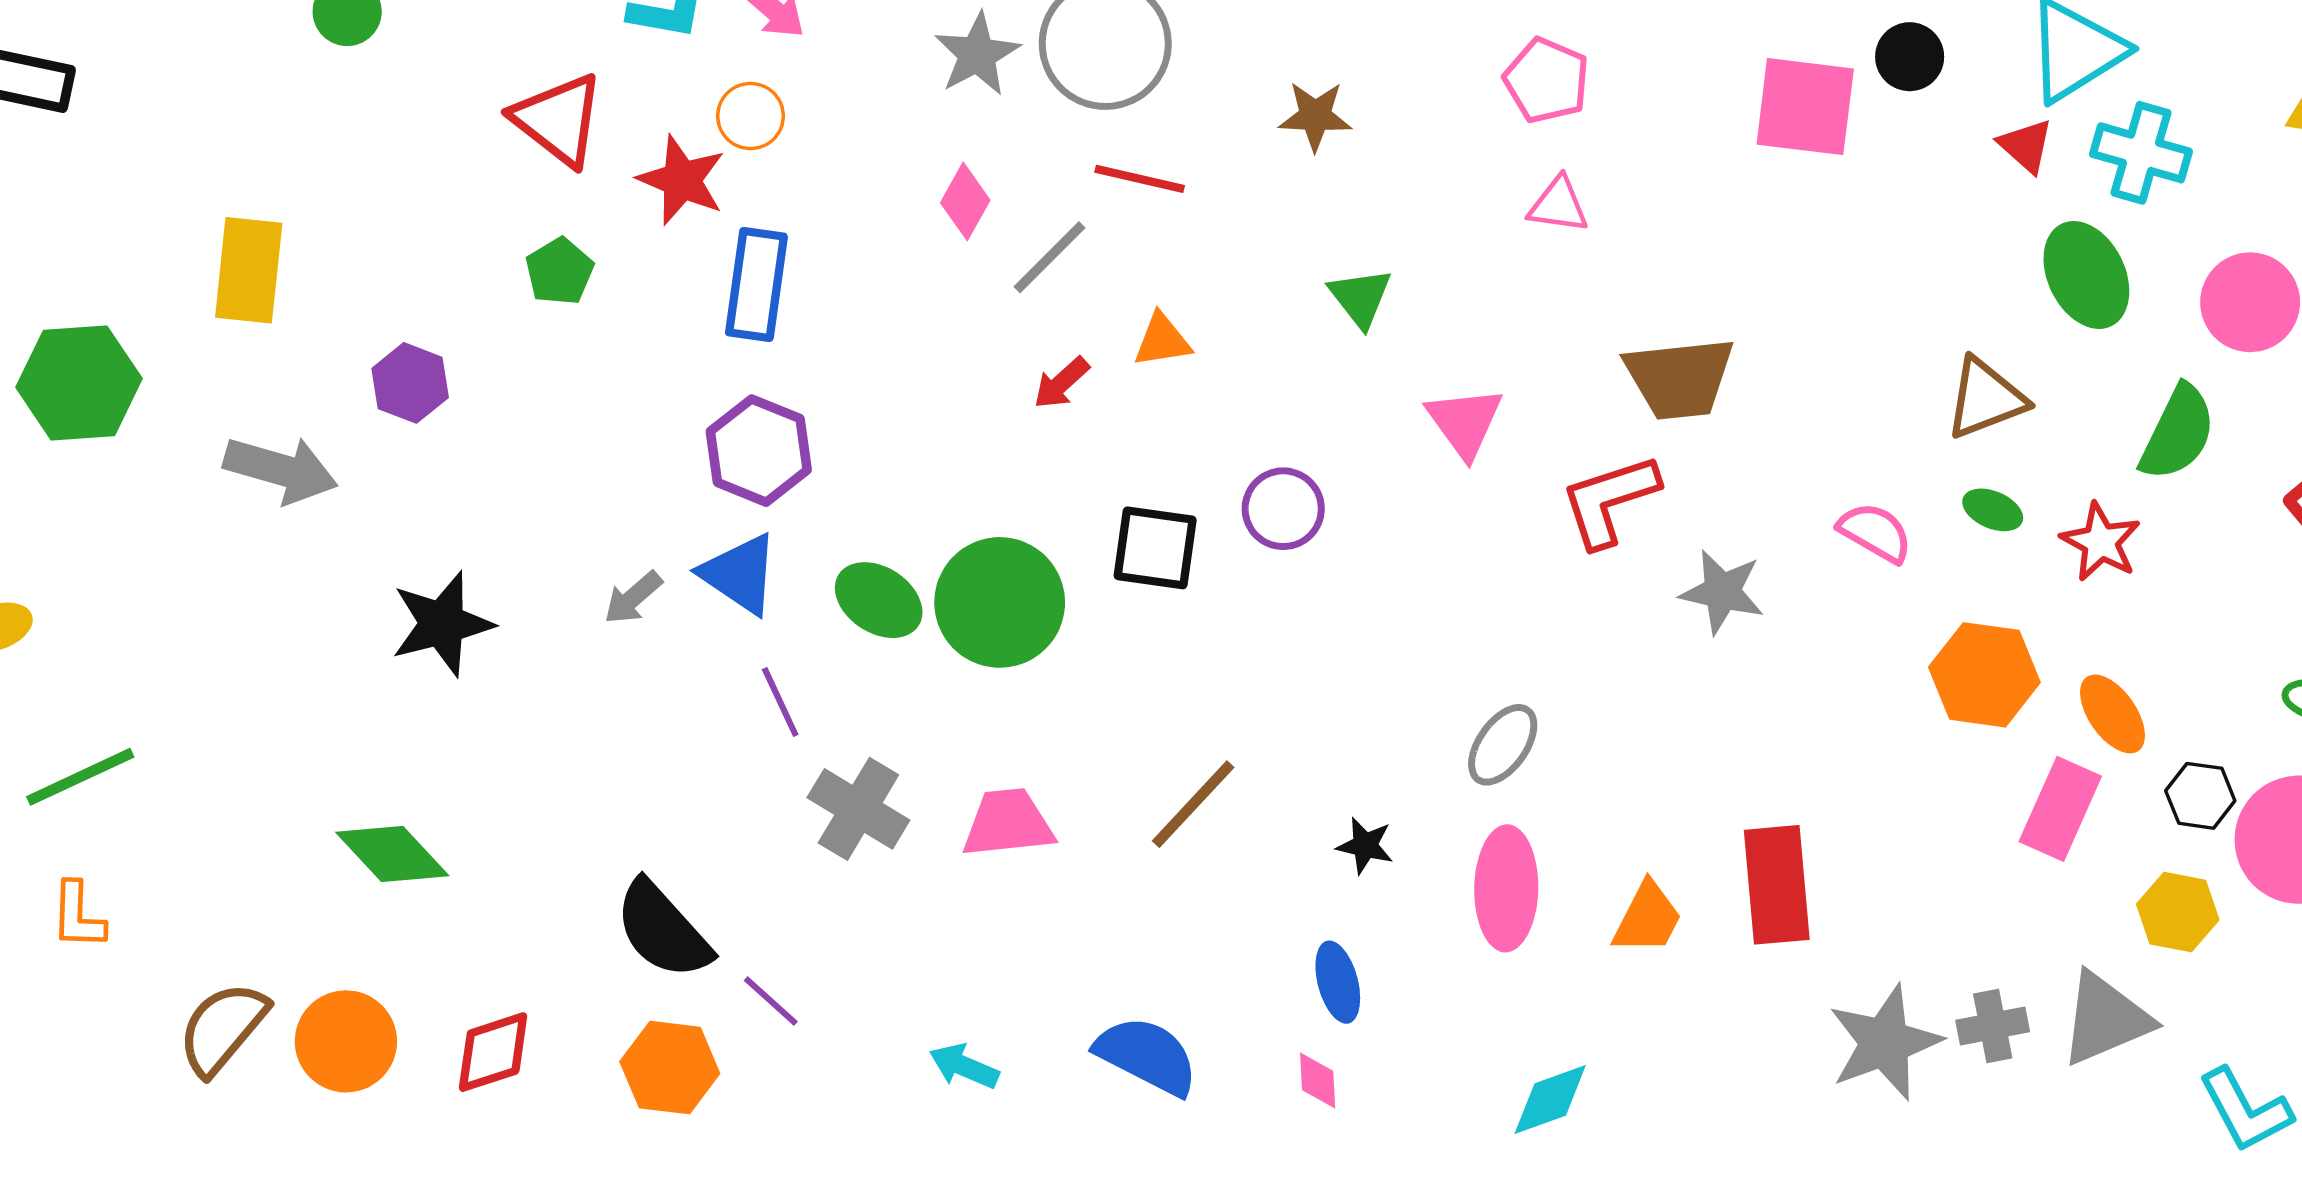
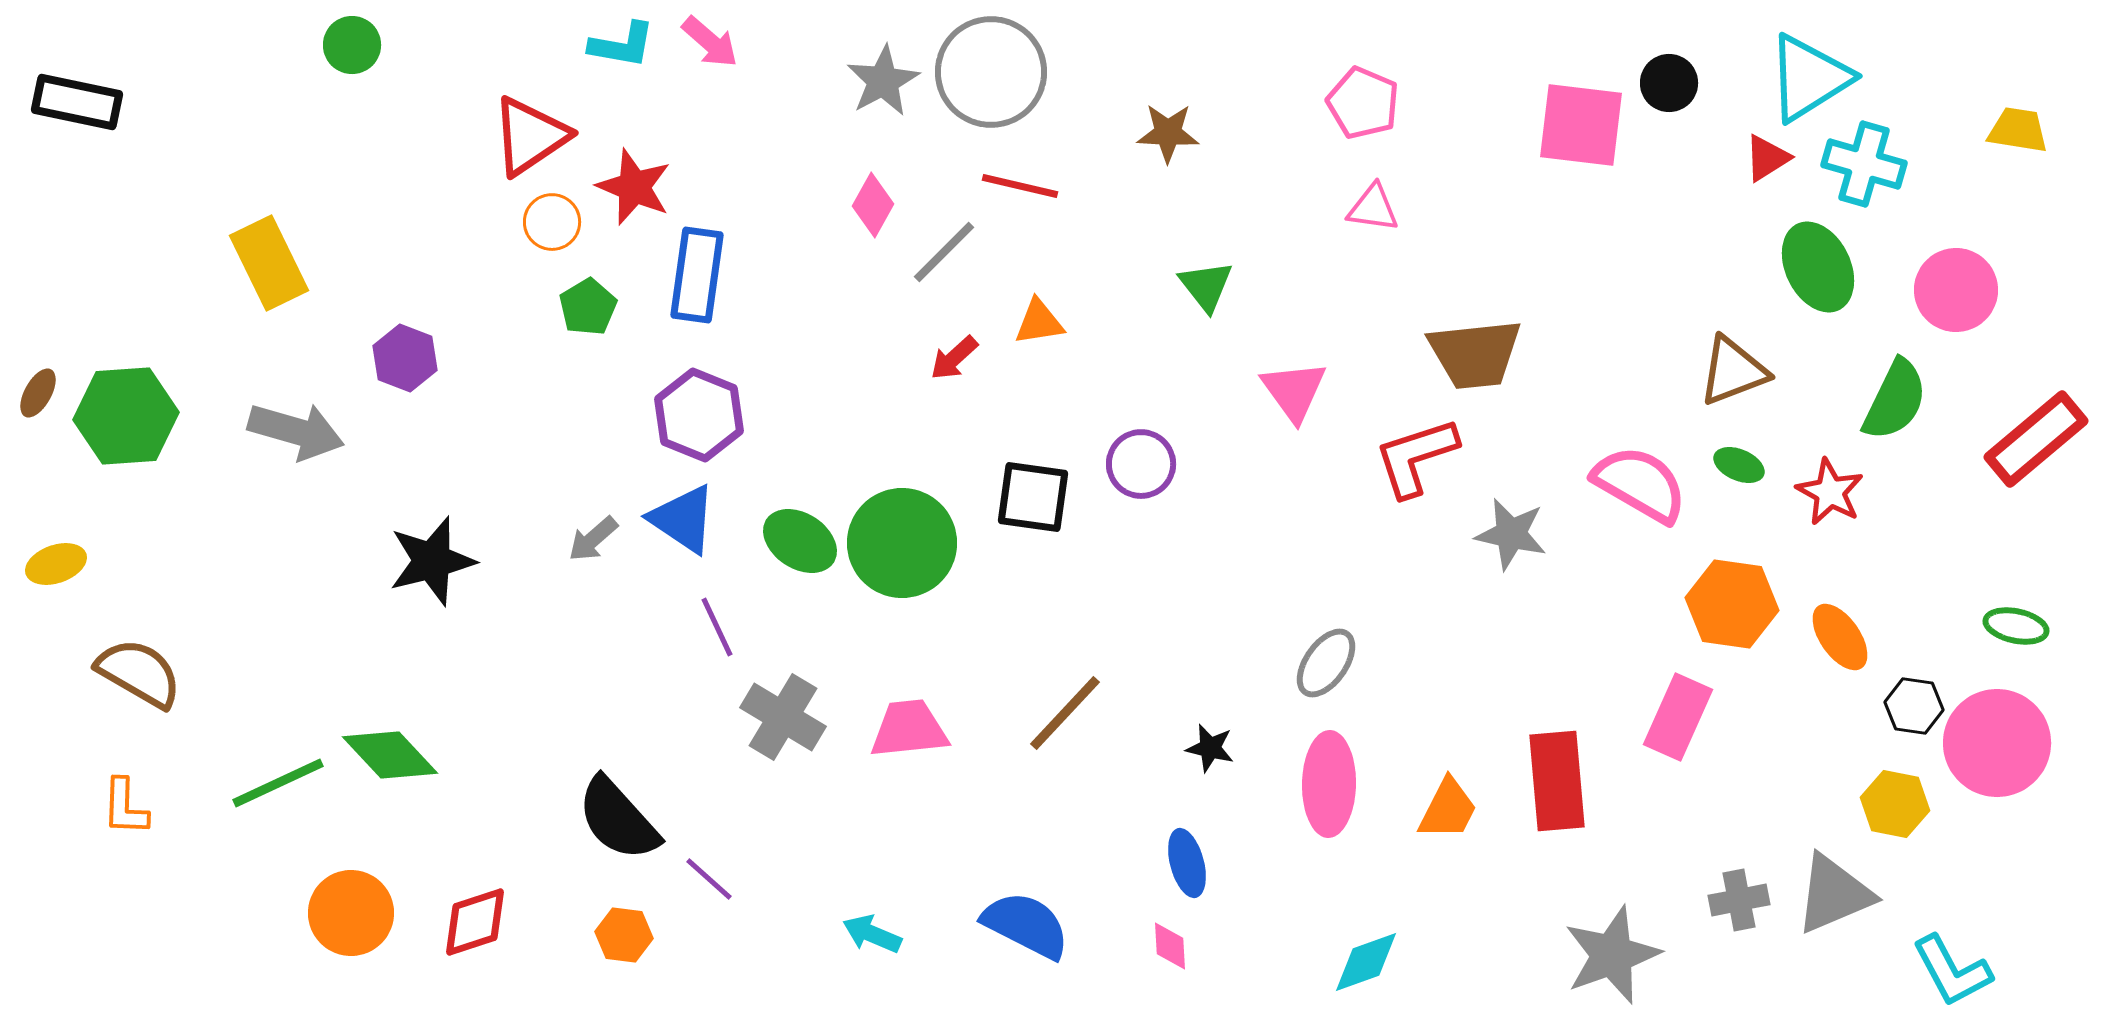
orange circle: (751, 116) -> (552, 222), moved
red triangle: (558, 120) -> (530, 136), turned 48
red triangle: (2026, 146) -> (1767, 158), turned 46
yellow rectangle: (249, 270) -> (269, 263), turned -32
green pentagon: (560, 271) -> (588, 307), moved
green hexagon: (79, 383) -> (126, 416), moved
pink semicircle: (1875, 532) -> (1640, 484), size x1.5
green line: (80, 777) -> (278, 783), moved
pink rectangle: (2060, 809) -> (1678, 717), moved
brown semicircle: (223, 1028) -> (139, 673), moved, turned 80
gray star: (1885, 1043) -> (1612, 955), moved
orange hexagon: (670, 1068) -> (624, 935), size x0.7

